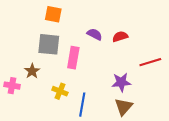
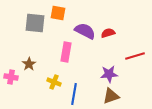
orange square: (53, 14) -> (58, 13), moved
purple semicircle: (95, 34) -> (85, 31), size x1.5
gray square: (49, 44) -> (35, 23), moved
brown triangle: (124, 107) -> (111, 96), turned 30

